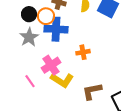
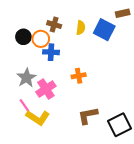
blue cross: (56, 29) -> (51, 52), size x0.7
gray star: (29, 37) -> (26, 78), moved
yellow L-shape: (62, 80) -> (38, 118), moved

